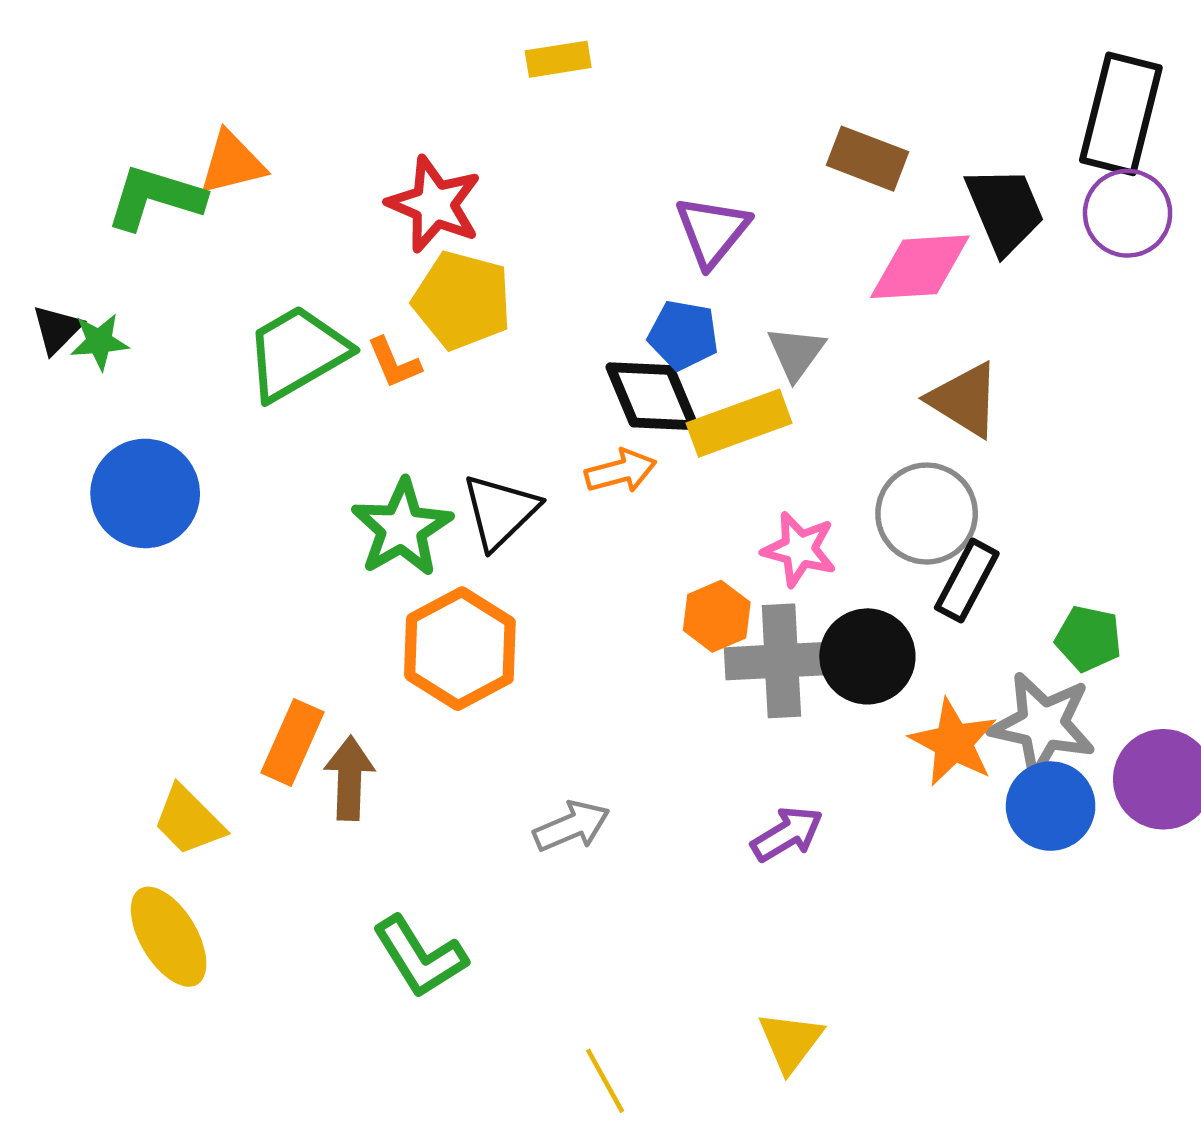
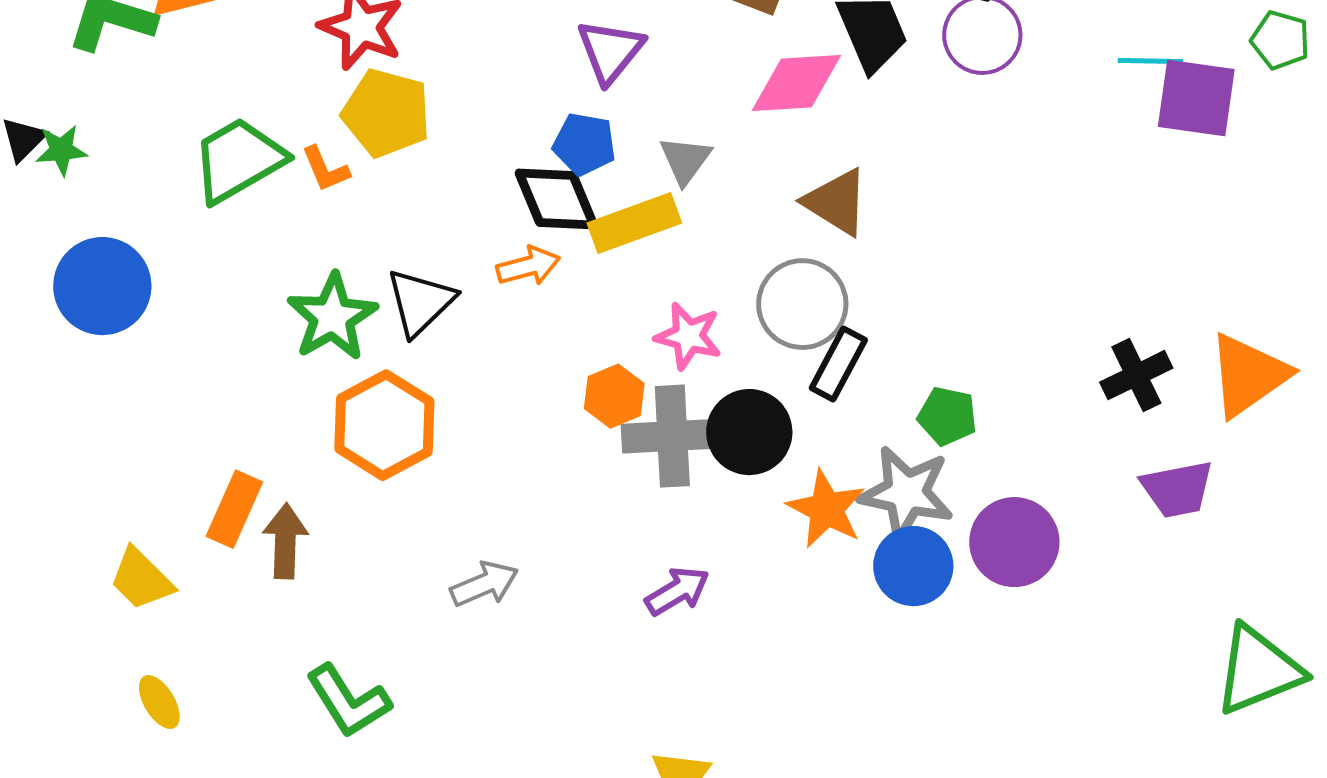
yellow ellipse: (169, 937) -> (159, 702), moved, size x0.6

